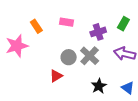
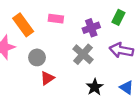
orange rectangle: (36, 26) -> (23, 25), size x1.5
gray circle: (69, 57) -> (37, 57), moved

